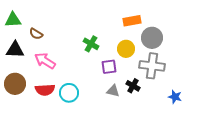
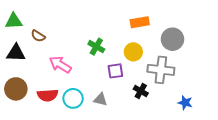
gray circle: (152, 38) -> (173, 39), moved
pink arrow: (45, 61) -> (60, 65), moved
gray triangle: (113, 91) -> (101, 99), moved

